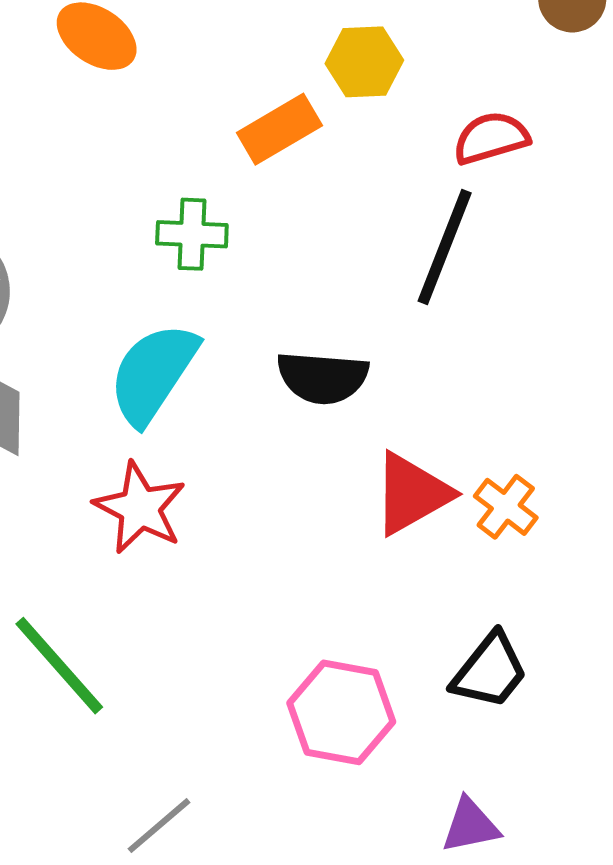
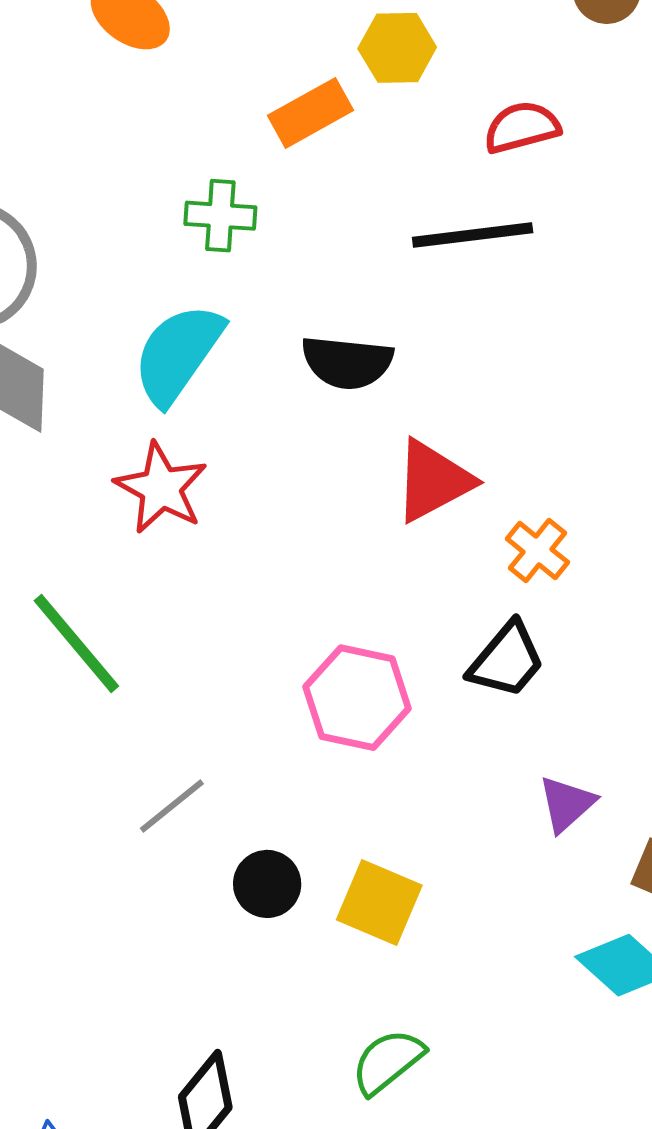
black line: (445, 247) -> (473, 235), turned 60
orange cross: (506, 507) -> (538, 551), moved
purple triangle: (470, 826) -> (567, 804), moved, turned -32

